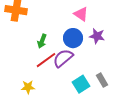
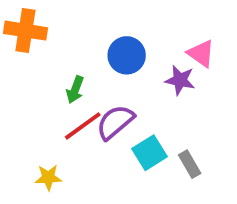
pink triangle: (81, 14) -> (201, 53), moved
blue circle: (73, 38) -> (127, 55), moved
cyan square: (81, 84) -> (150, 153), moved

